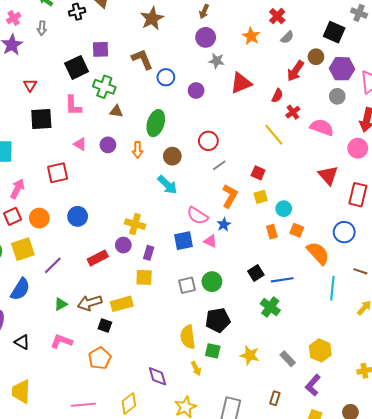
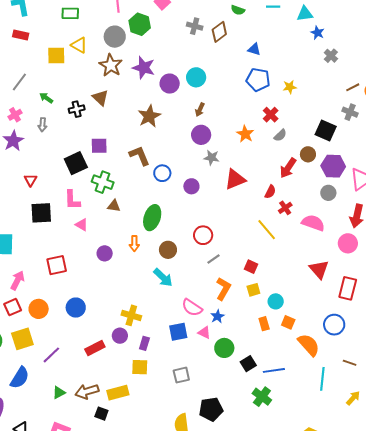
pink triangle: (80, 144) -> (82, 225), moved
purple circle: (108, 145) -> (105, 253), moved
green circle: (212, 282) -> (224, 348), moved

